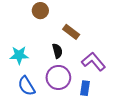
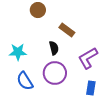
purple L-shape: (93, 62) -> (88, 58), turned -80
blue rectangle: (85, 88) -> (91, 88), moved

